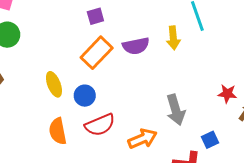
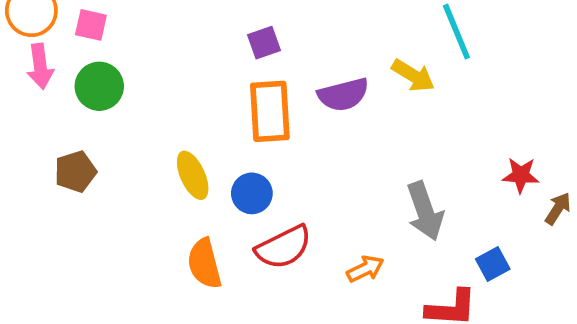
yellow arrow: (173, 38) -> (413, 75), turned -50
orange rectangle: (97, 53) -> (270, 111), turned -44
orange arrow: (142, 139) -> (365, 269), size x0.7

